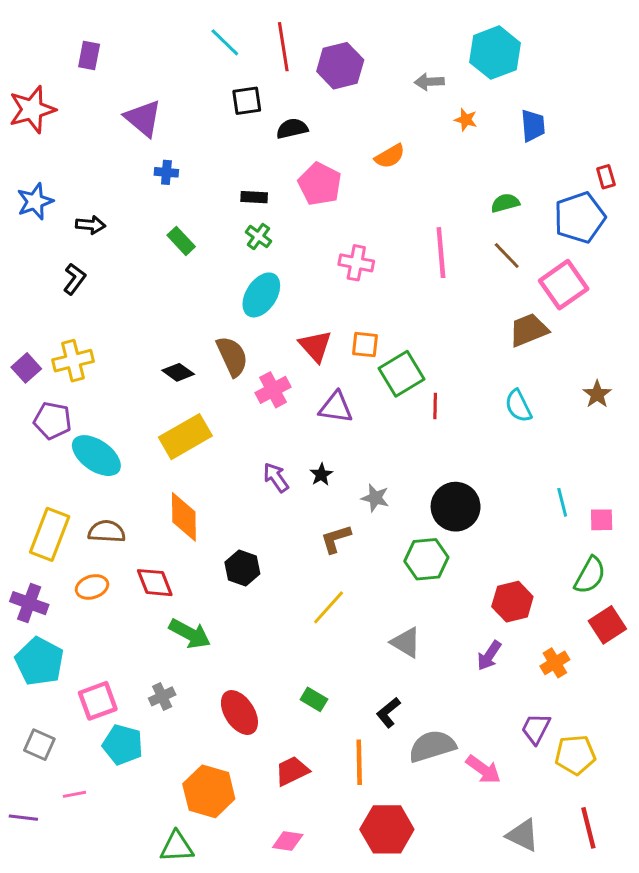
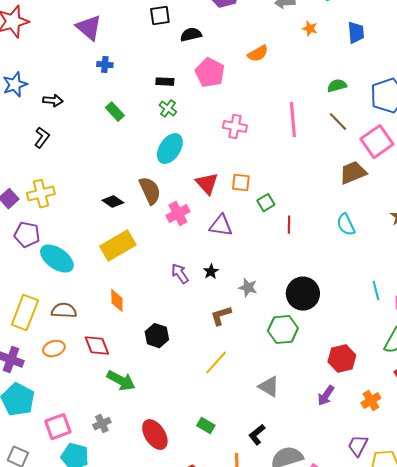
green square: (402, 374) -> (266, 203), size x0.6
orange diamond: (184, 517) -> (117, 301), size x0.7

